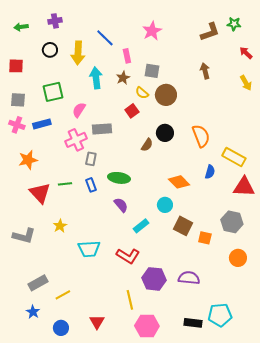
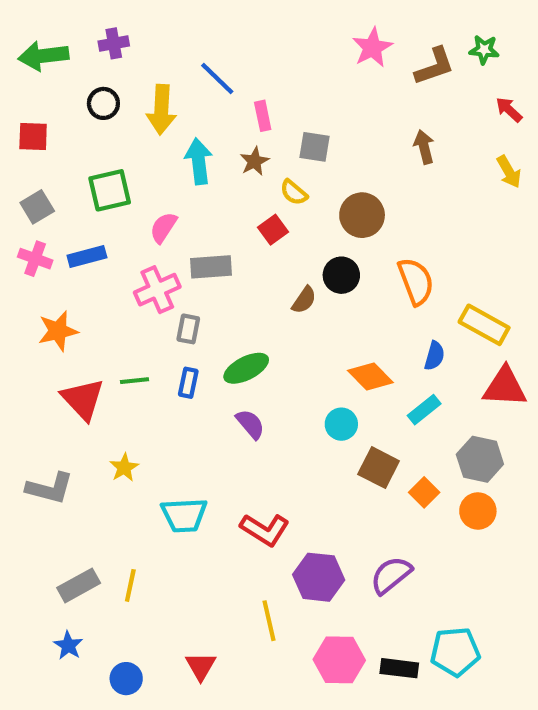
green arrow: (21, 27) -> (43, 56), size x1.6
pink star: (152, 31) -> (372, 48), moved
brown circle: (166, 95) -> (362, 215), moved
gray square: (18, 100) -> (37, 207), turned -35
green ellipse: (119, 178) -> (246, 368), turned -35
blue rectangle: (91, 185) -> (188, 383), turned 32
cyan rectangle: (141, 226) -> (424, 410), moved
orange square: (205, 238) -> (424, 492), turned 32
orange circle: (238, 258) -> (478, 511), moved
purple semicircle: (189, 278) -> (391, 575), turned -45
yellow line: (63, 295) -> (130, 585), moved, turned -49
pink hexagon: (147, 326) -> (339, 660), moved

